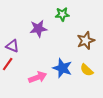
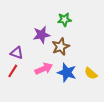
brown star: (86, 41) -> (61, 47), moved
pink arrow: (38, 77) -> (44, 69), moved

